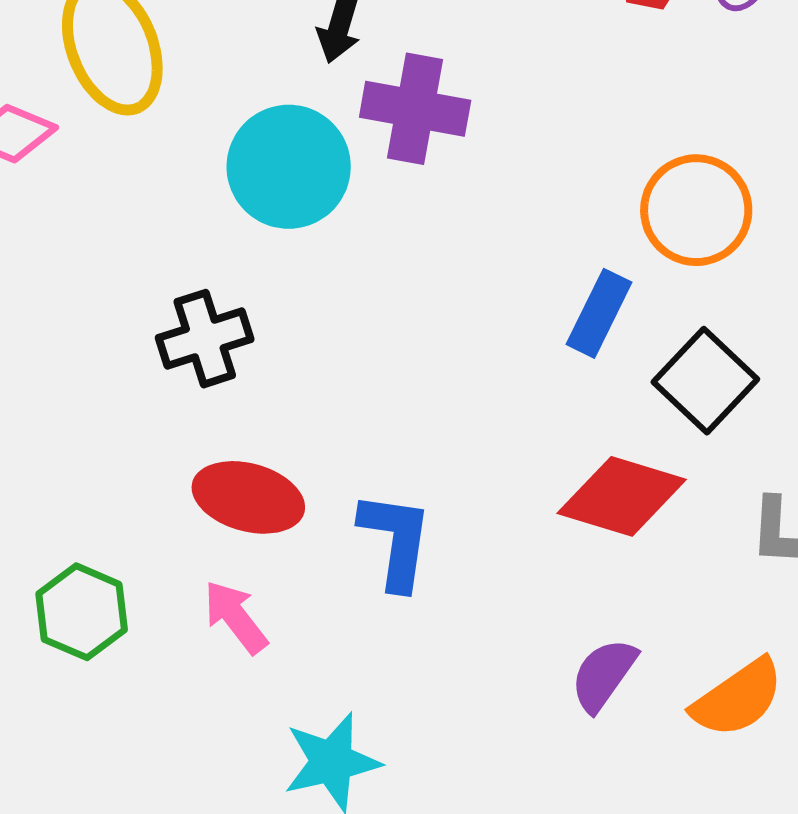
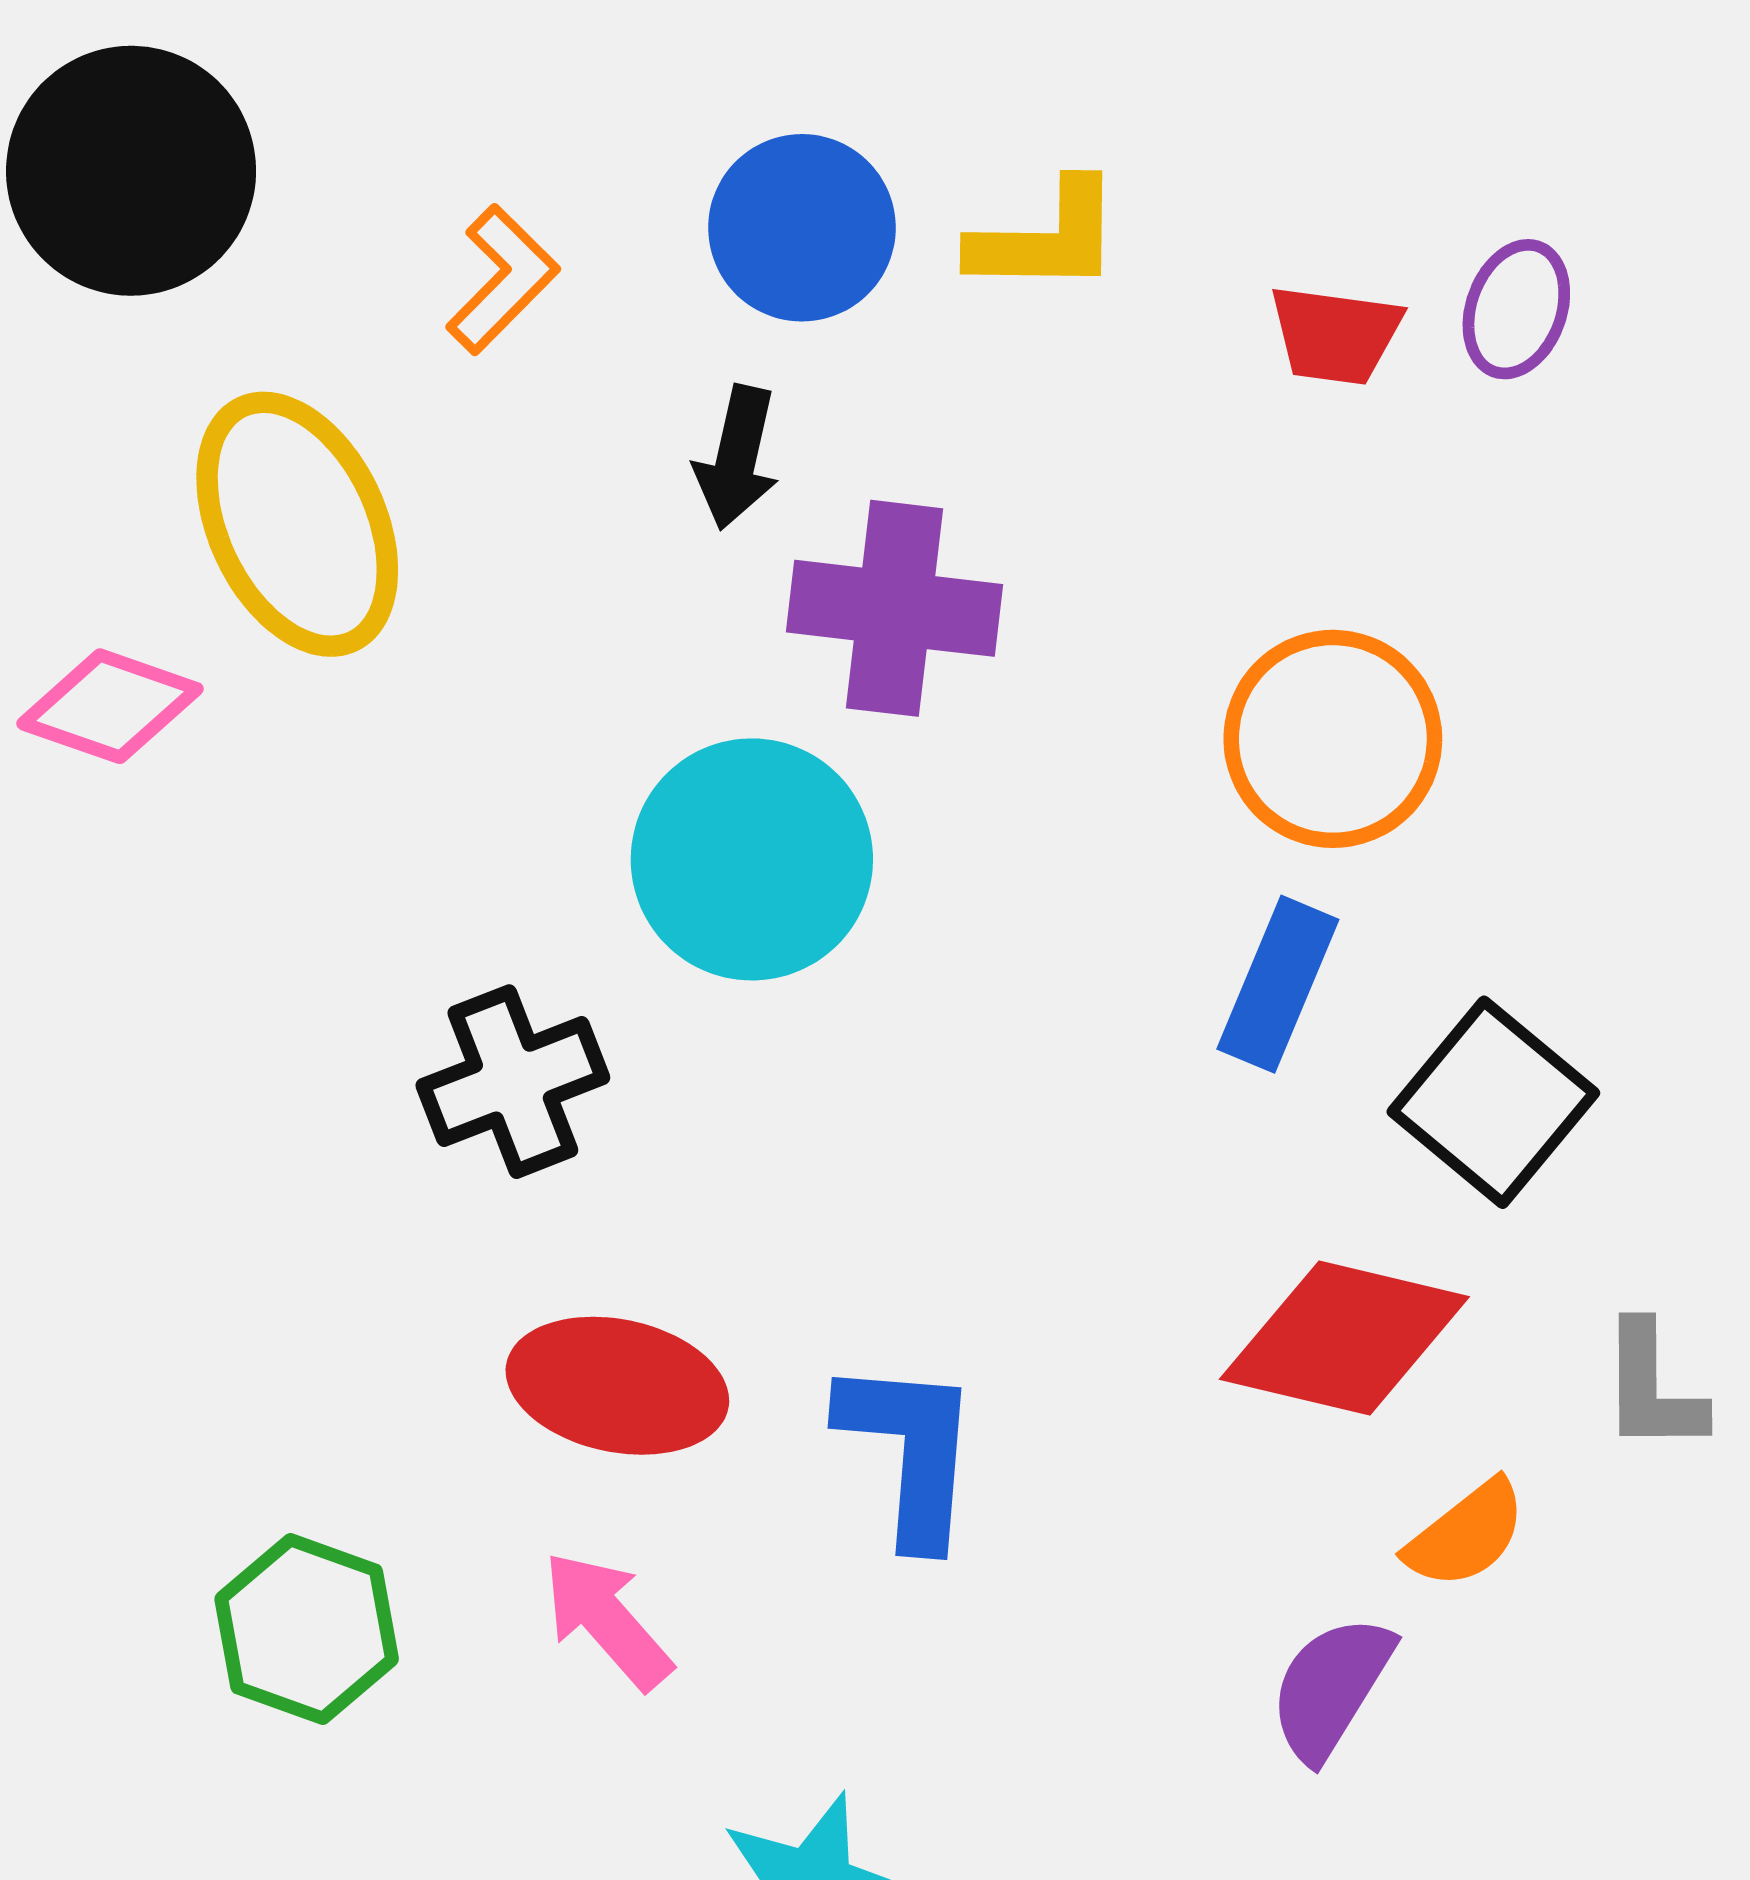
cyan circle: (289, 167) -> (752, 859), moved
orange circle: (696, 210) -> (1333, 739), moved
orange semicircle: (738, 698) -> (1466, 1534), moved, size x0.7

